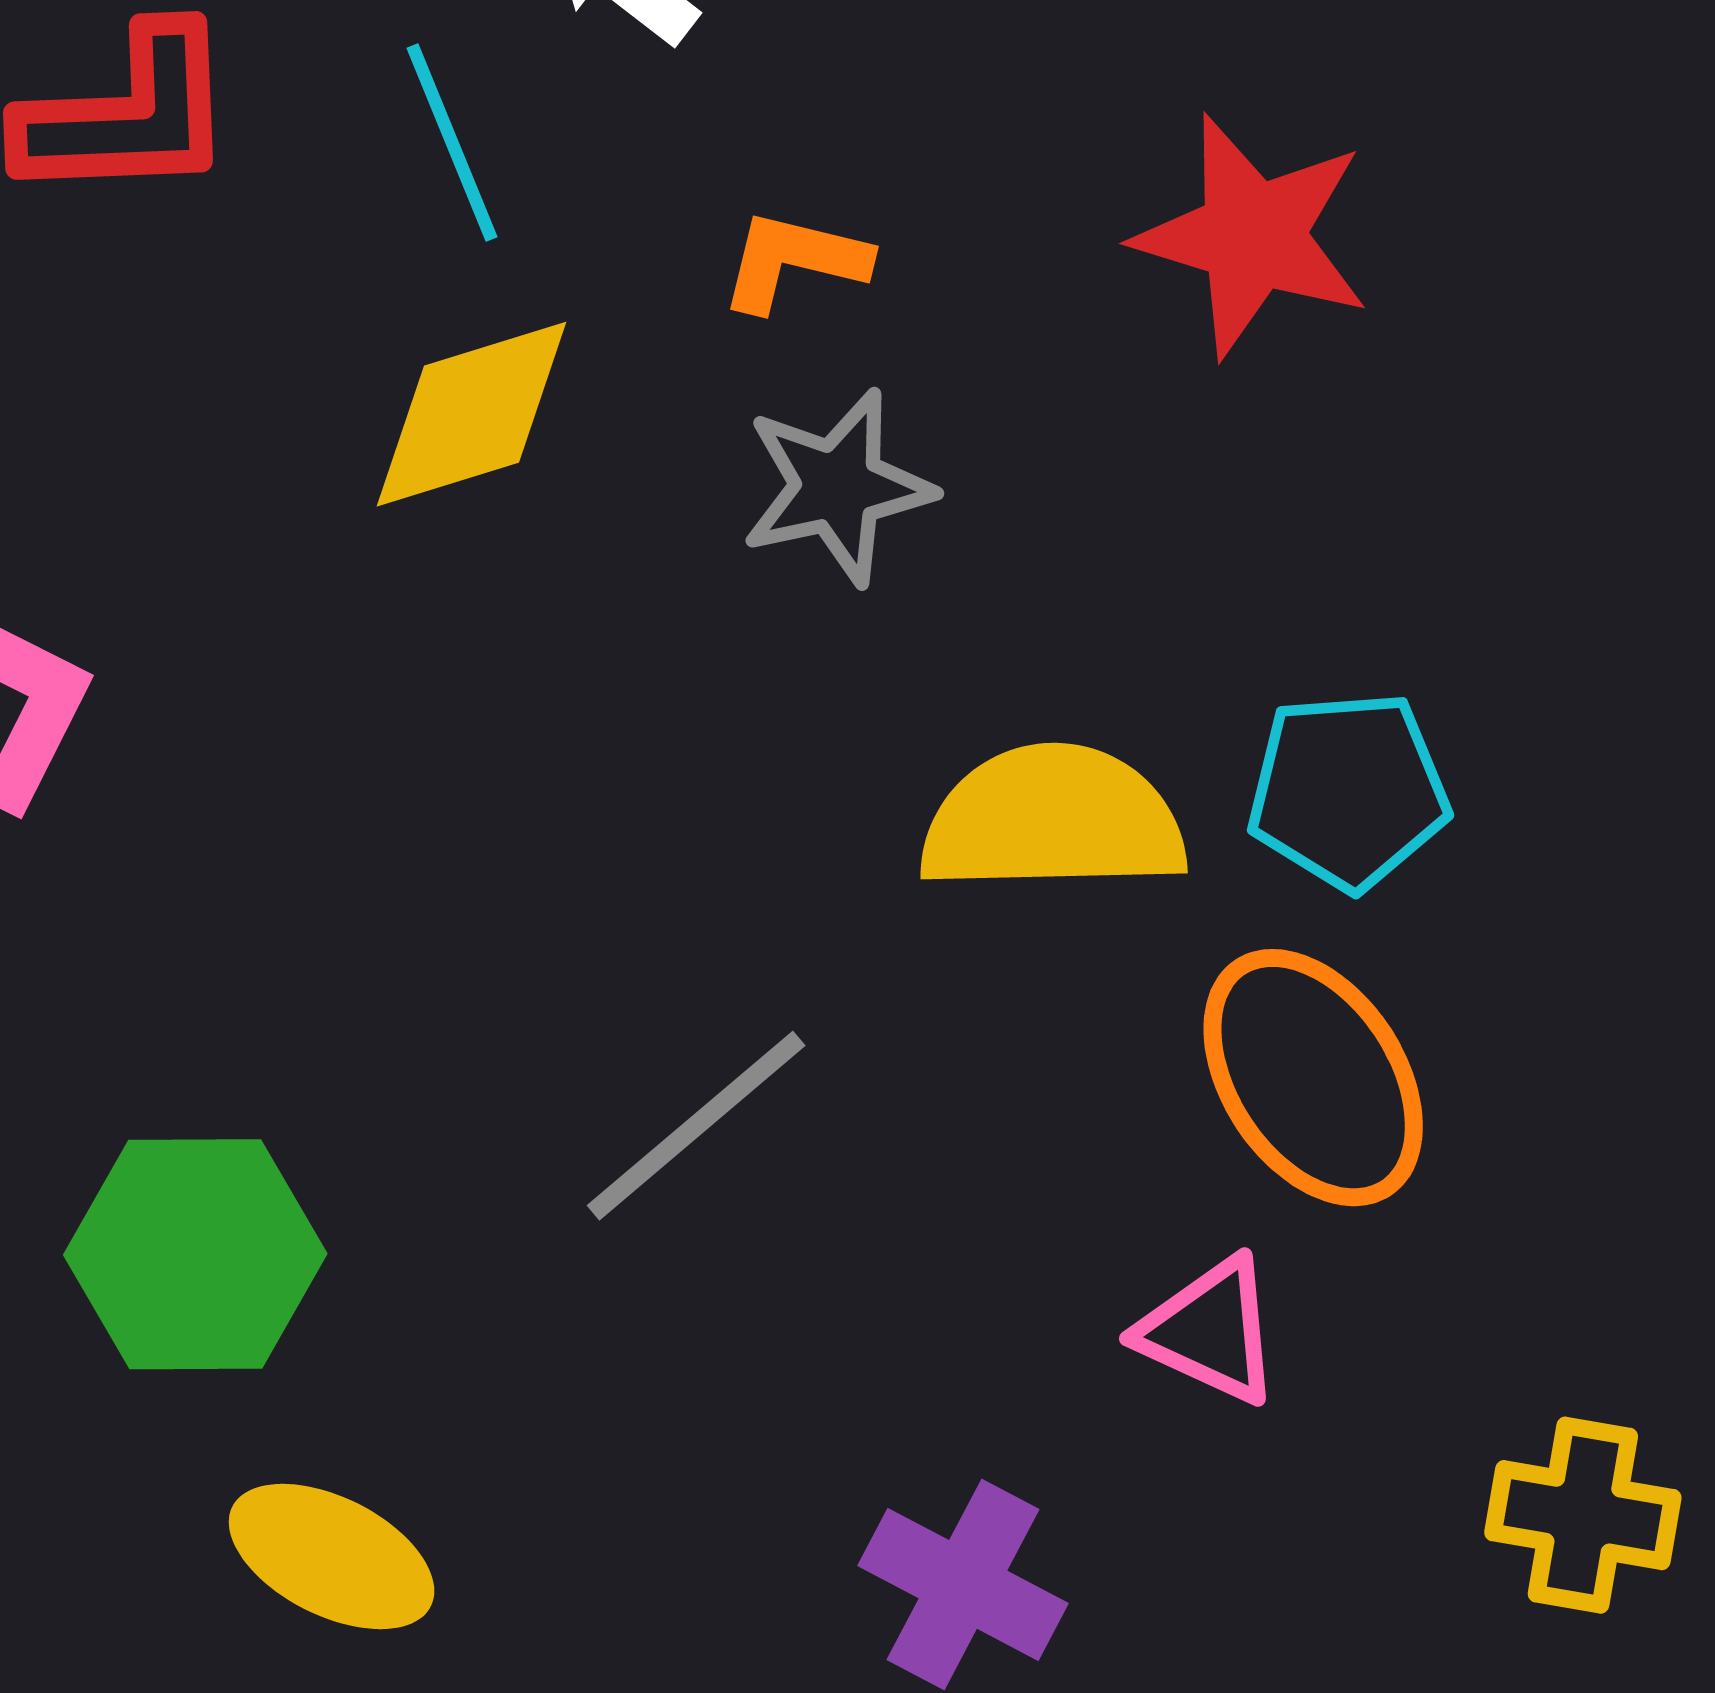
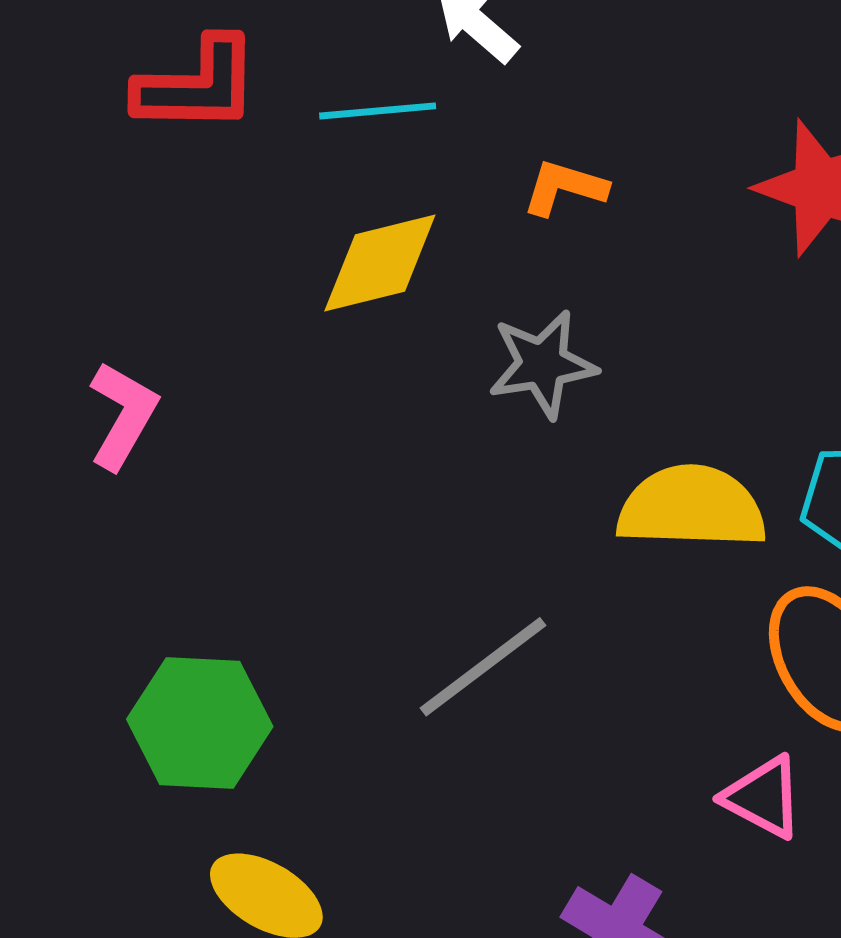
cyan line: (452, 143) -> (378, 111), turned -76
gray star: (837, 487) -> (542, 364), moved

